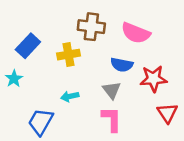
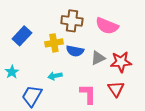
blue semicircle: (122, 65) -> (75, 51), moved
cyan star: (14, 79) -> (12, 72), moved
gray triangle: (112, 90) -> (98, 58), moved, turned 42
red triangle: (167, 113) -> (116, 89), moved

